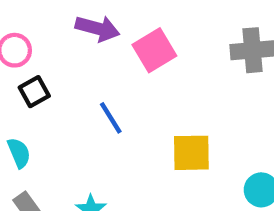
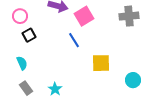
blue line: (111, 118) -> (74, 40), moved

